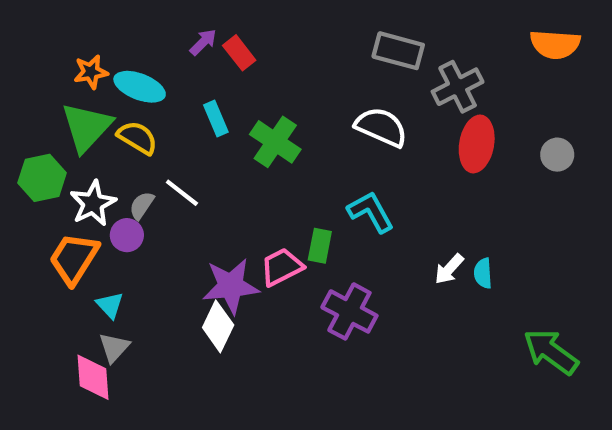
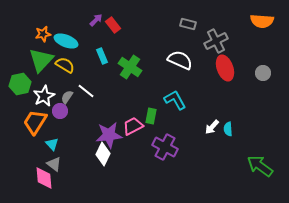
gray rectangle: (398, 51) -> (188, 24), size x0.7
red ellipse: (477, 144) -> (225, 68), turned -30
gray triangle: (114, 348) -> (54, 164), turned -35

